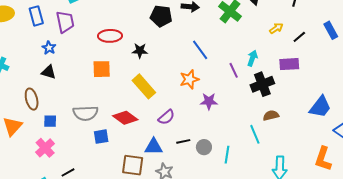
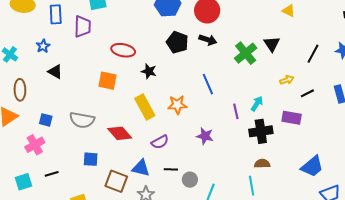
blue star: (49, 48) -> (43, 46), moved
orange star: (189, 79) -> (177, 105), moved
brown ellipse: (32, 99) -> (20, 90), moved
cyan line: (255, 134) -> (252, 186), moved
blue square: (101, 137) -> (91, 159), moved

